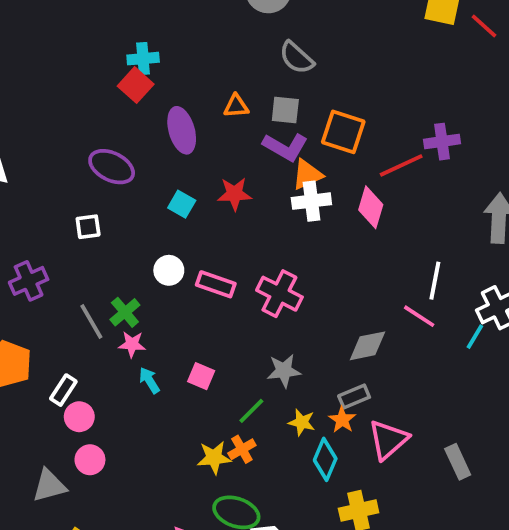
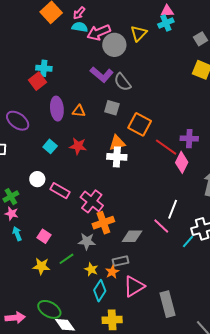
orange triangle: (236, 106) -> (79, 111), moved
purple L-shape: (285, 147) -> (102, 75), moved
red line: (401, 165) -> (166, 147), turned 50
pink diamond: (371, 207) -> (182, 162), moved
orange cross: (242, 449) -> (103, 223), moved, size x1.5
yellow star: (214, 458) -> (41, 266), moved
gray rectangle: (458, 462) -> (167, 304), size x1.4

